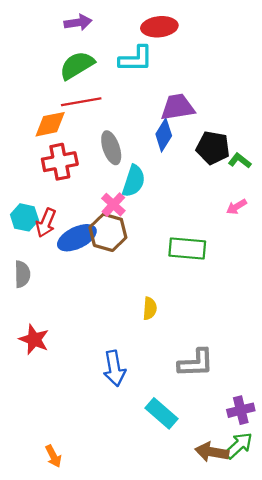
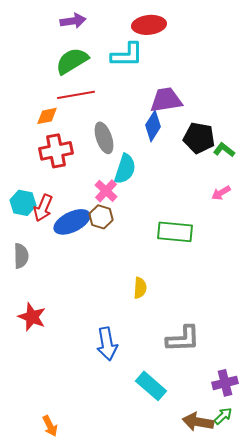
orange diamond: (50, 124) -> (47, 116), size x0.7
brown hexagon: (108, 232) -> (101, 217), size x0.7
green arrow: (239, 445) -> (223, 416), size x0.7

